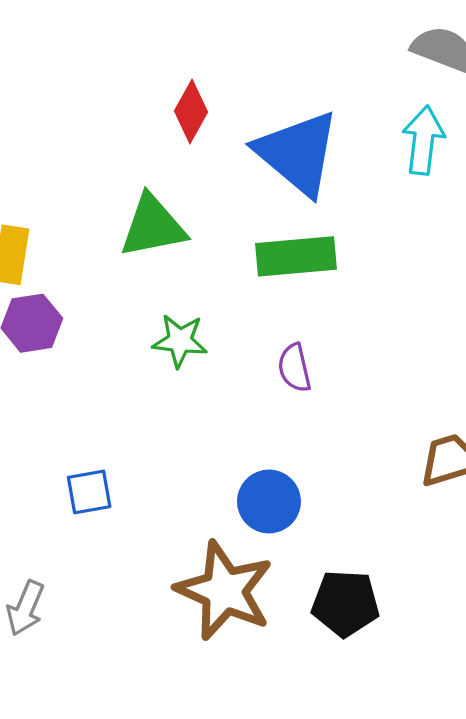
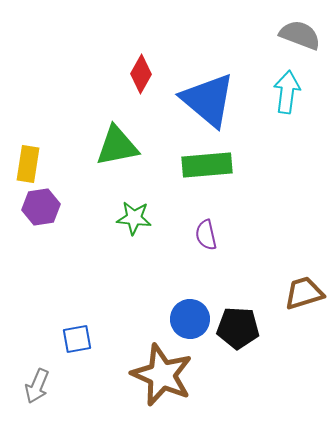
blue square: (89, 492) -> (77, 339), moved
black pentagon: (345, 603) -> (238, 328), moved

